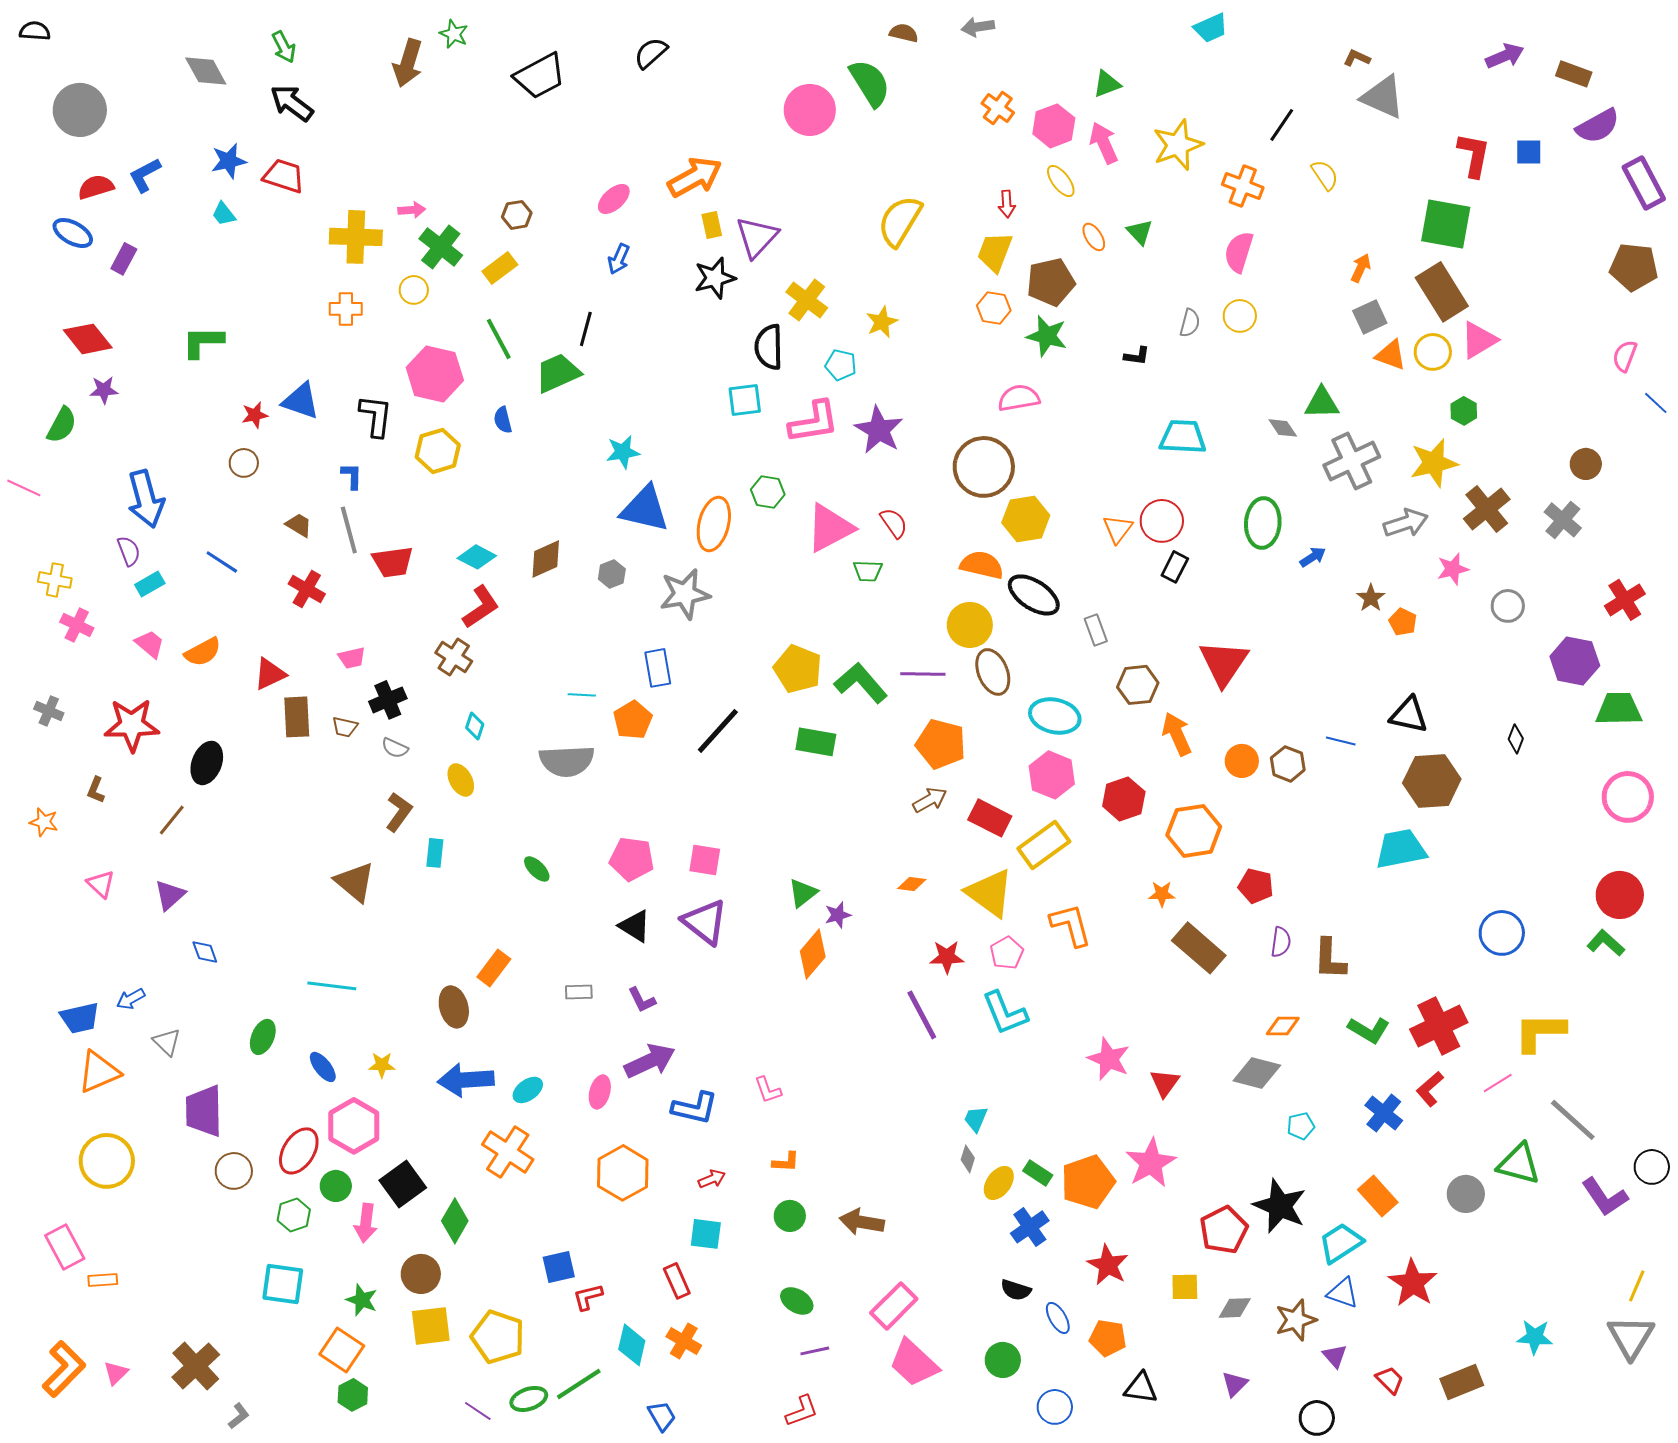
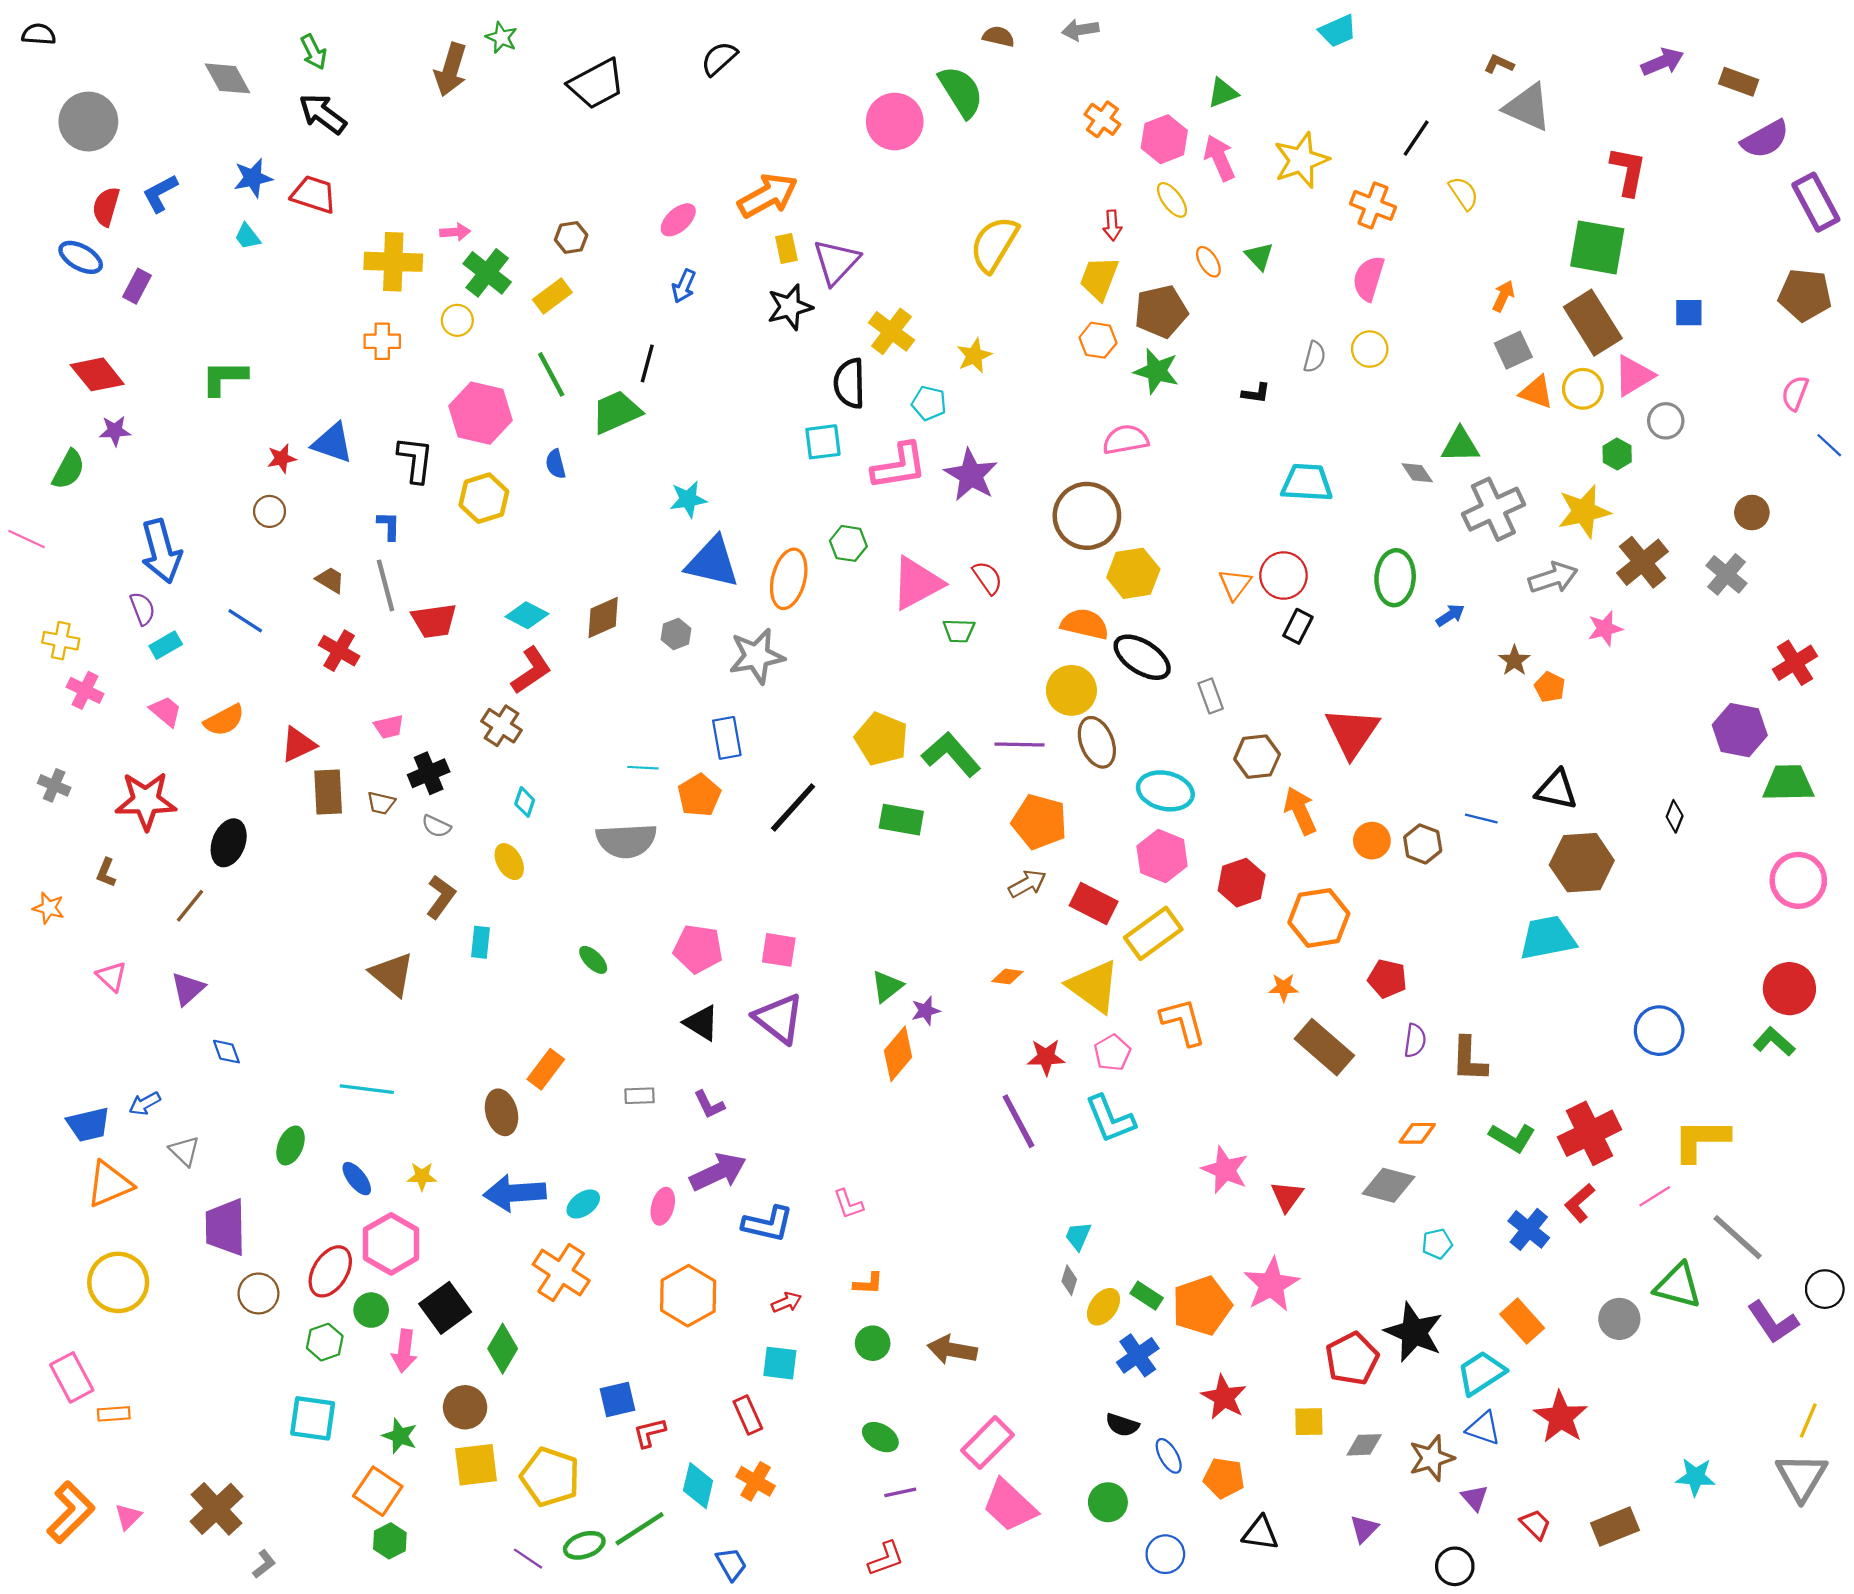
blue square: (1529, 152) -> (1689, 313), moved
red semicircle: (96, 187) -> (106, 207), turned -57
gray circle: (1508, 606) -> (1666, 421), moved

